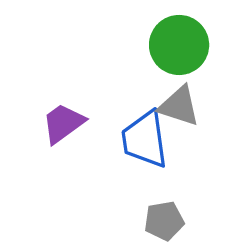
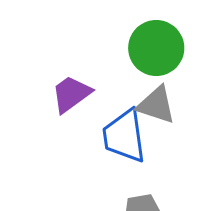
purple trapezoid: (63, 123) -> (71, 94), moved

